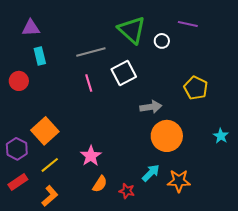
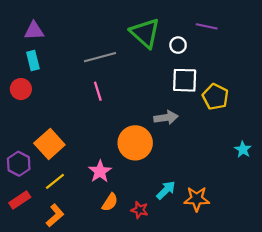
cyan rectangle: (40, 56) -> (33, 60), moved
white square: (124, 73) -> (185, 80), moved, turned 30
orange circle: (167, 136) -> (135, 143), moved

